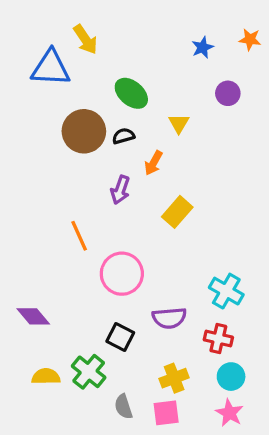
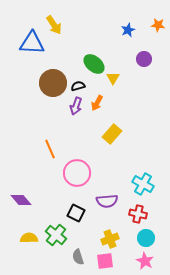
green ellipse: (131, 93) -> (94, 64), moved
purple arrow: (120, 190) -> (76, 106), moved

